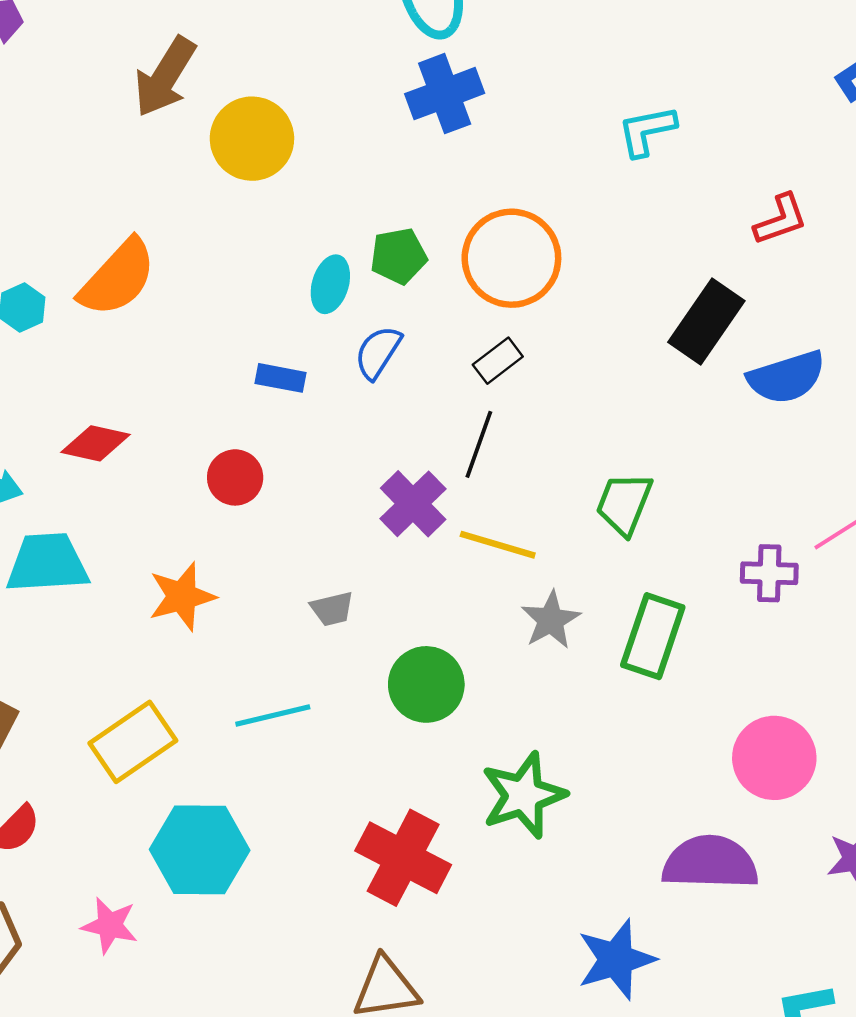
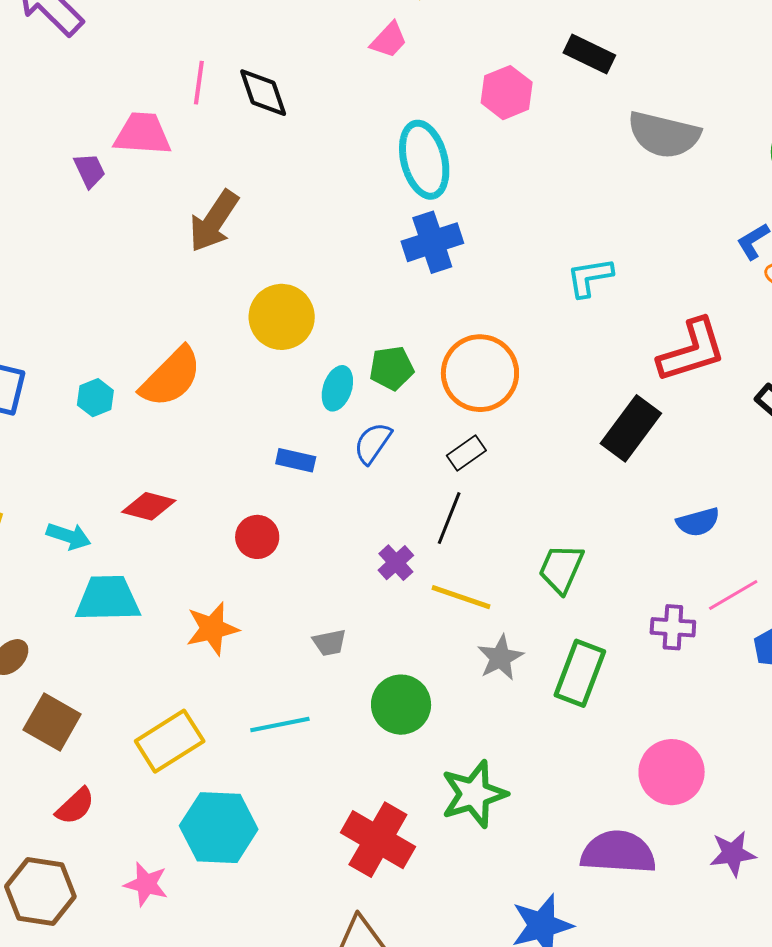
yellow circle: (252, 139) -> (282, 317), moved
red L-shape: (780, 219) -> (692, 351), size x1.6
blue semicircle: (786, 377) -> (698, 522), moved, size x0.7
purple cross: (413, 504) -> (396, 563), size x0.7

